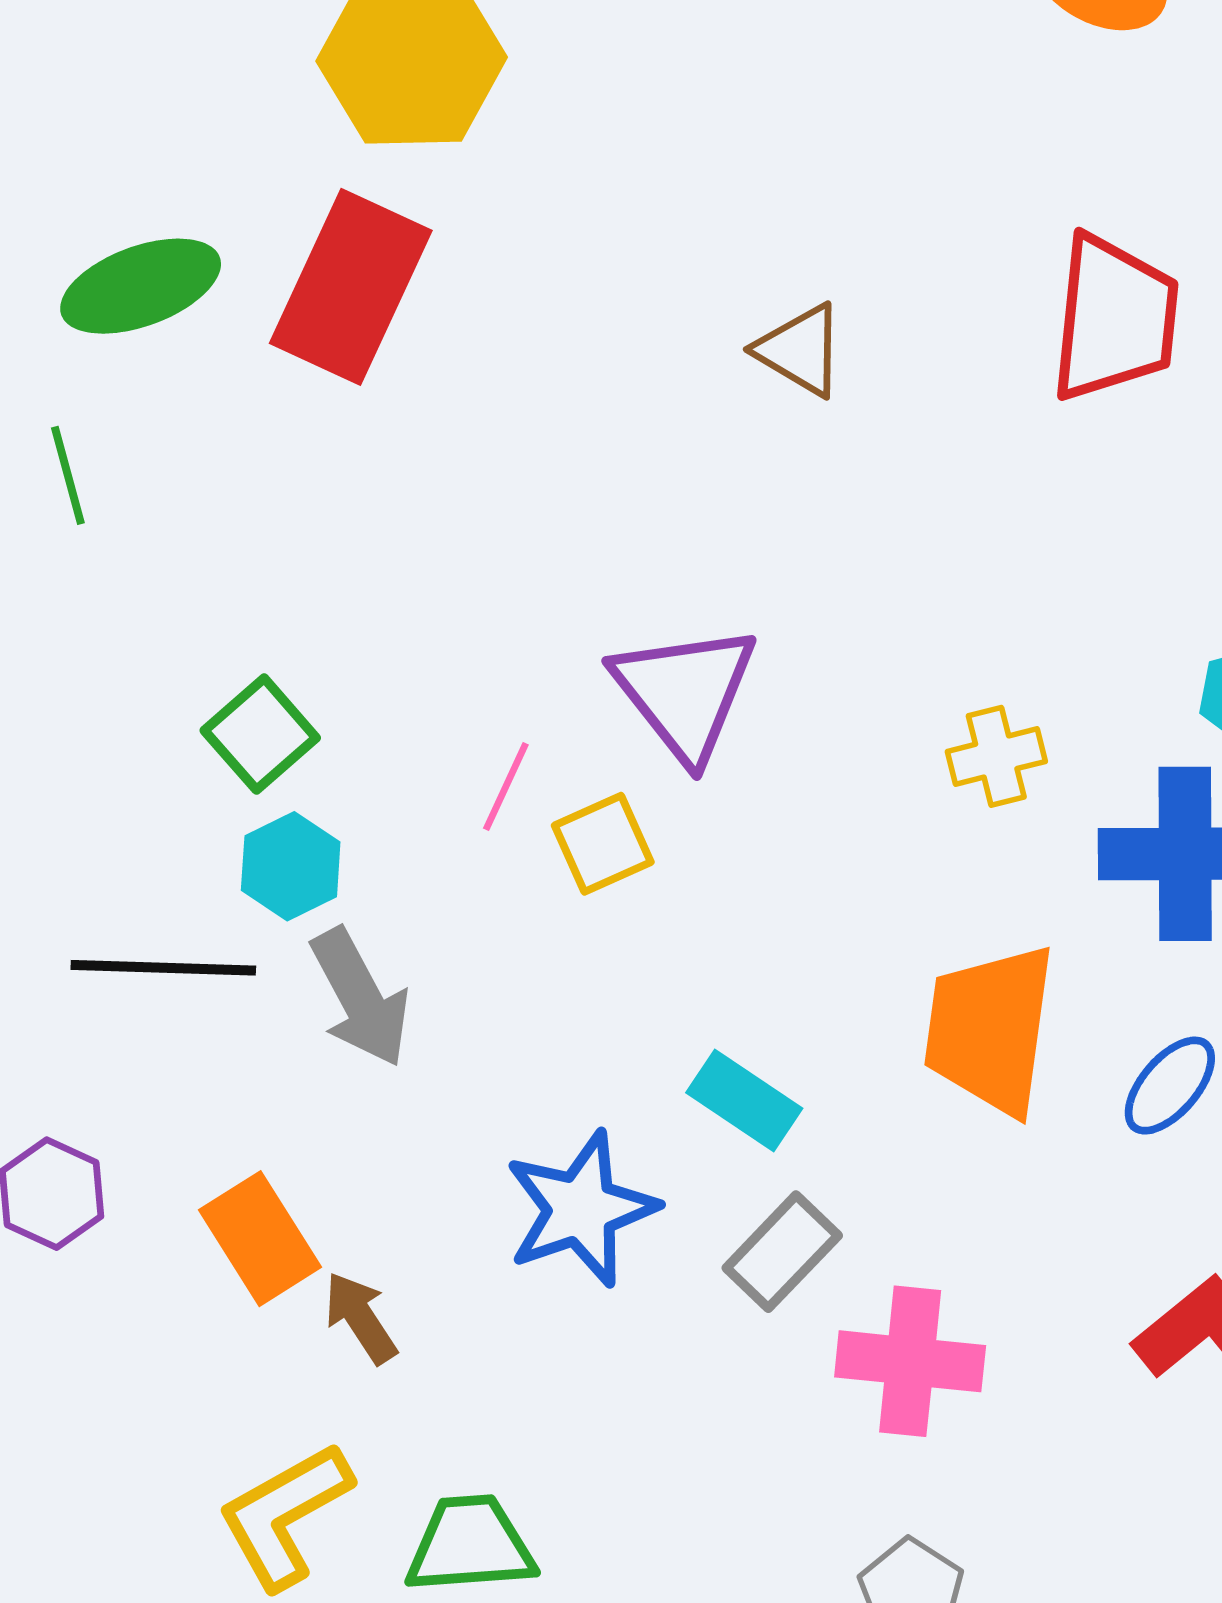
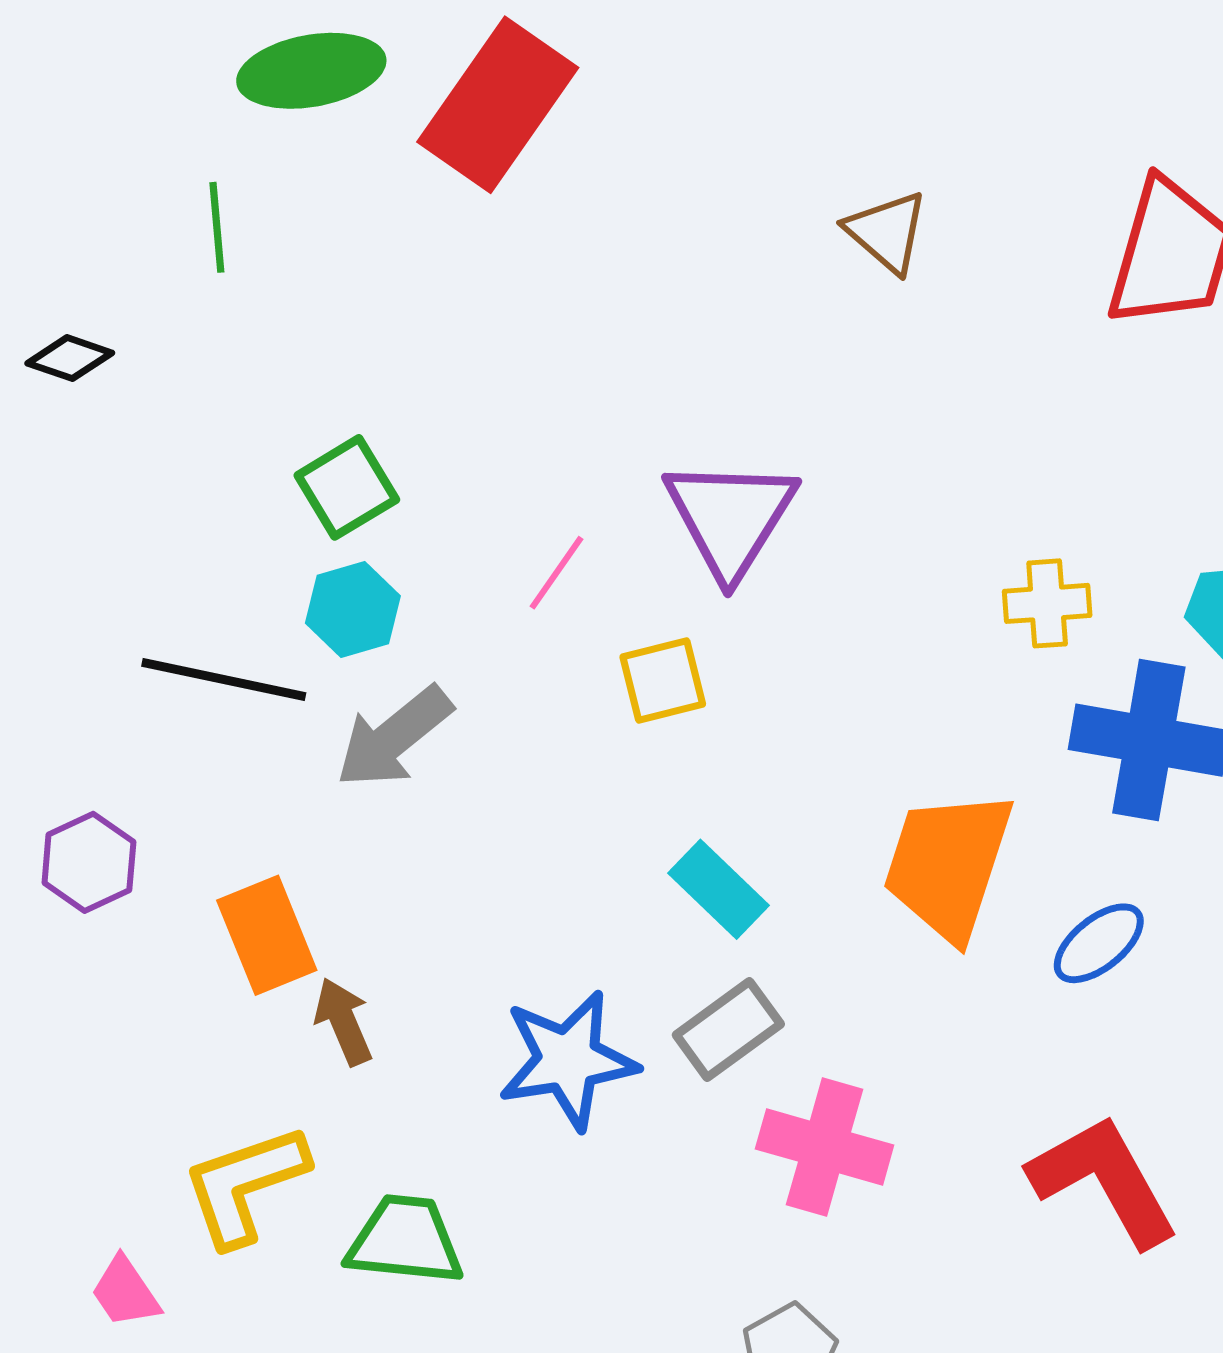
yellow cross: (996, 756) -> (1047, 603), moved
yellow square: (603, 844) -> (663, 680), moved
gray arrow: (360, 998) -> (394, 737), turned 69
blue star: (581, 1209) -> (568, 1060), moved

